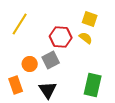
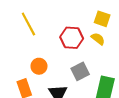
yellow line: (20, 24) -> (28, 24), turned -60
gray square: (51, 60) -> (80, 71), moved

